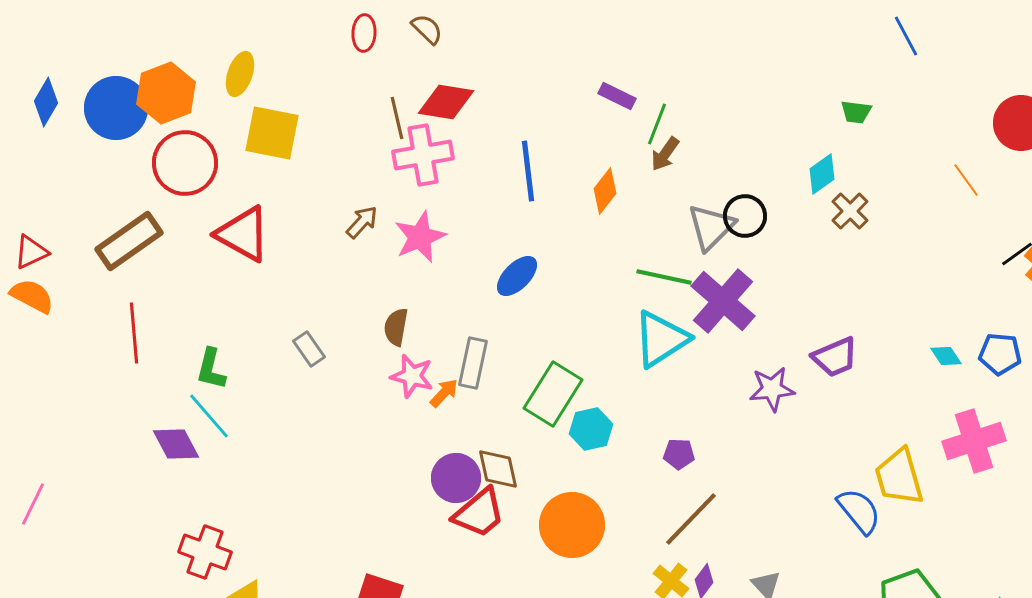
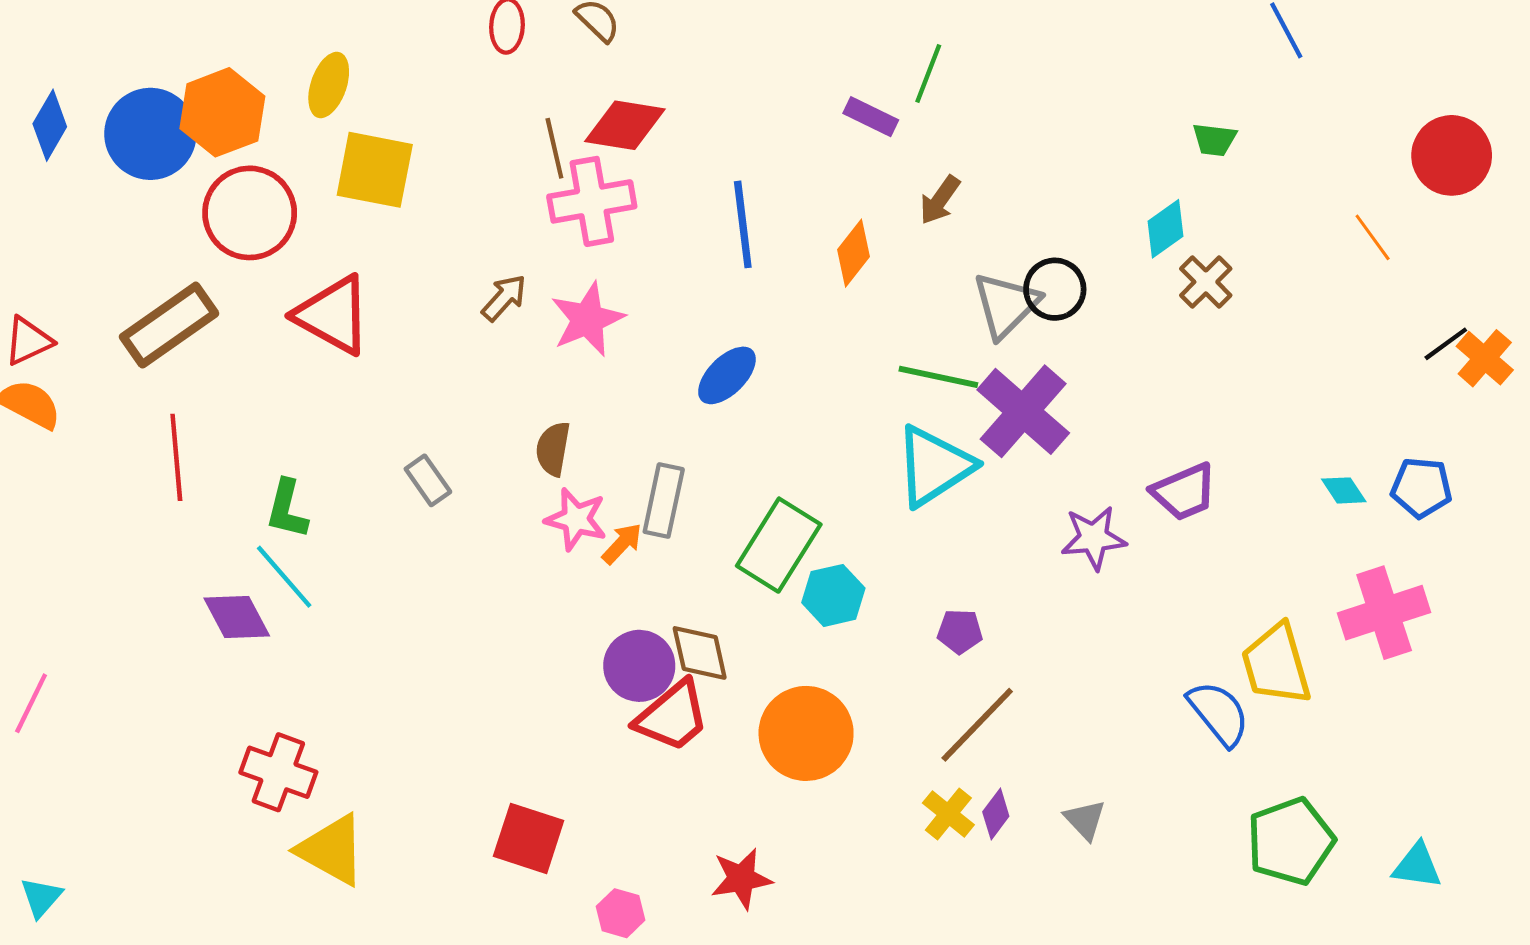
green line: (657, 124) -> (928, 73), moved

